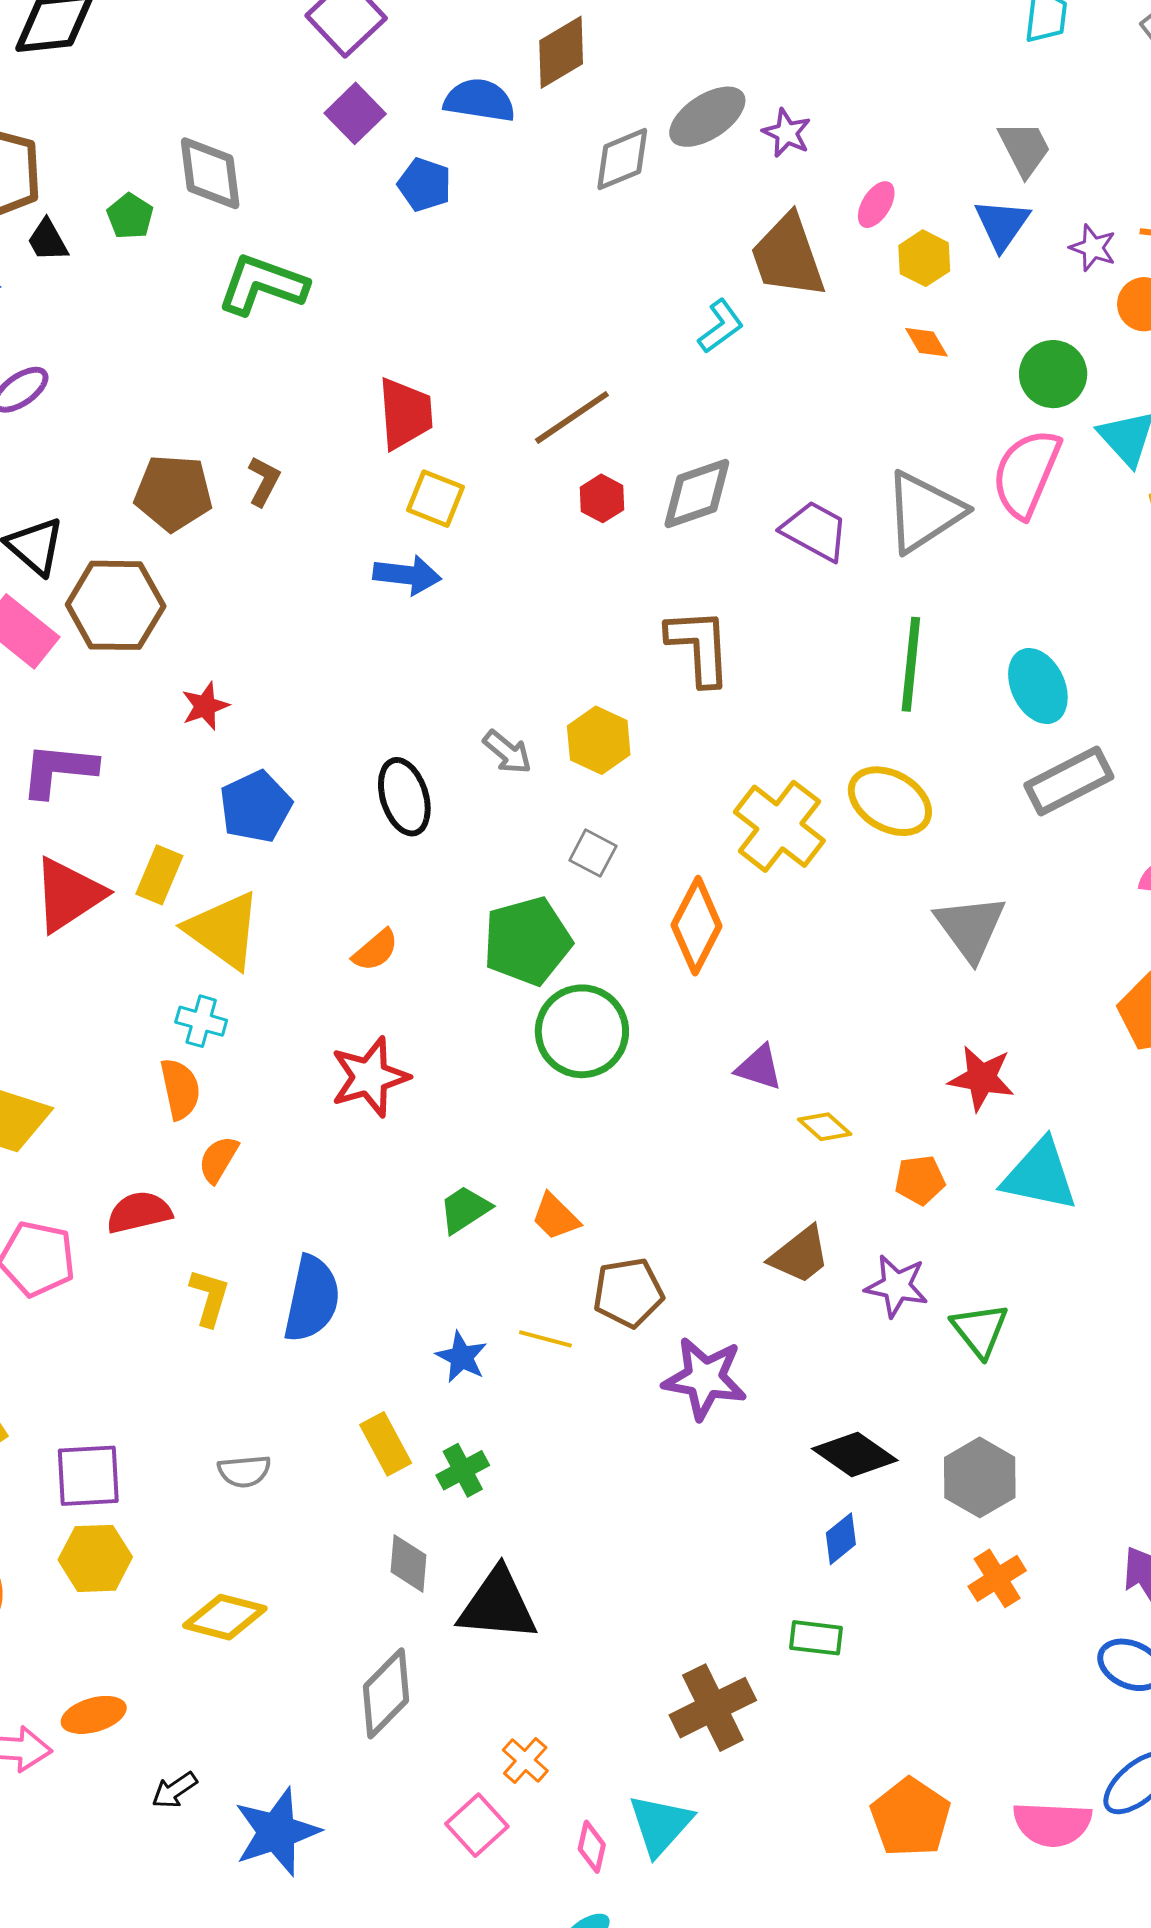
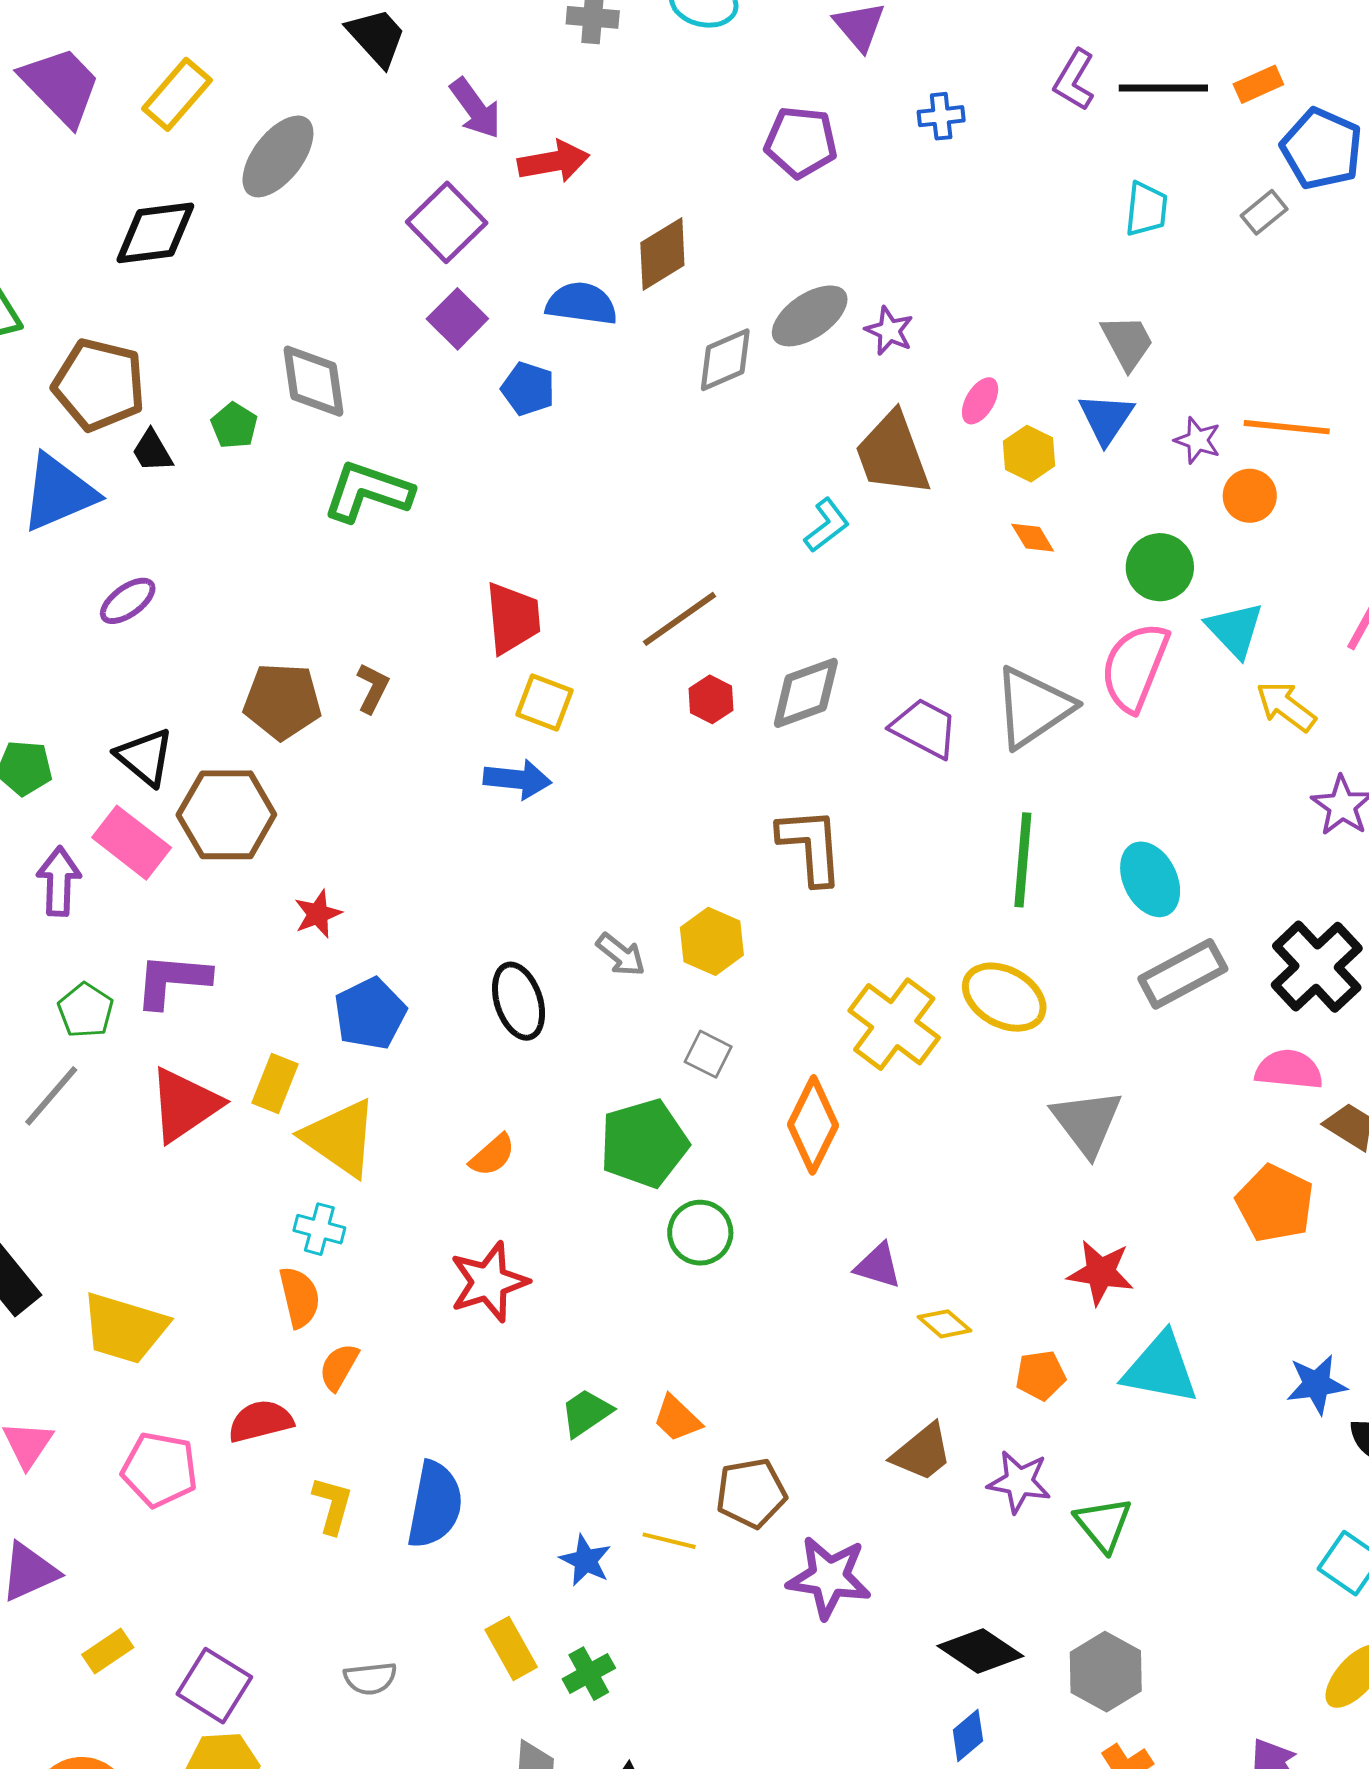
green circle: (582, 1031) -> (700, 1233), size x0.7
purple square: (88, 1476) -> (214, 1686), turned 36

